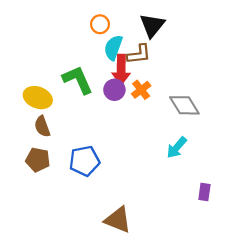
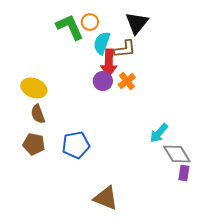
green L-shape: (78, 80) -> (70, 27), moved
gray diamond: (184, 105) -> (177, 154), moved

